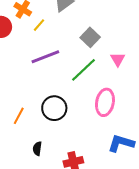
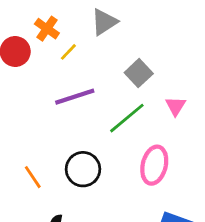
orange line: (19, 116) -> (33, 177), turned -66

